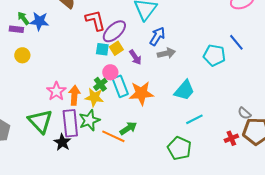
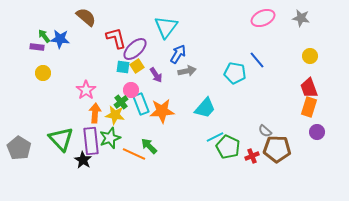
pink star: (56, 91) -> (86, 90), moved
green arrow: (128, 128) -> (149, 146), turned -102
green pentagon: (179, 148) -> (228, 147), moved

